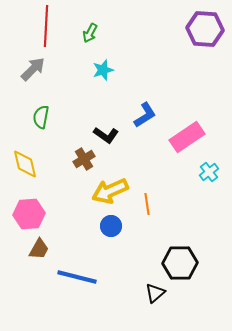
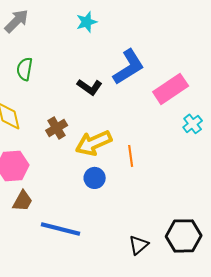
blue L-shape: (145, 115) -> (129, 67), size x1.4
brown cross: (84, 159) -> (57, 128), moved
black hexagon: (180, 263) -> (184, 236), moved

